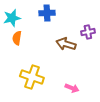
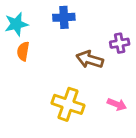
yellow cross: (32, 77) -> (68, 104), moved
pink arrow: (72, 88) -> (117, 104), moved

